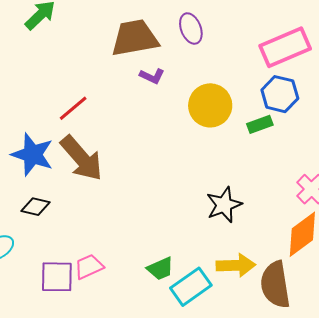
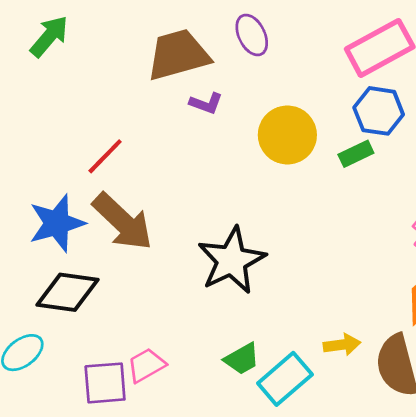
blue star: (32, 155) -> (57, 223), turned -30
black star: (224, 205) -> (232, 260), moved, size x1.4
black diamond: (35, 207) -> (68, 292), size x1.6
yellow arrow: (236, 265) -> (342, 345), size x0.7

